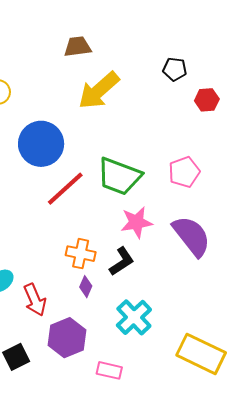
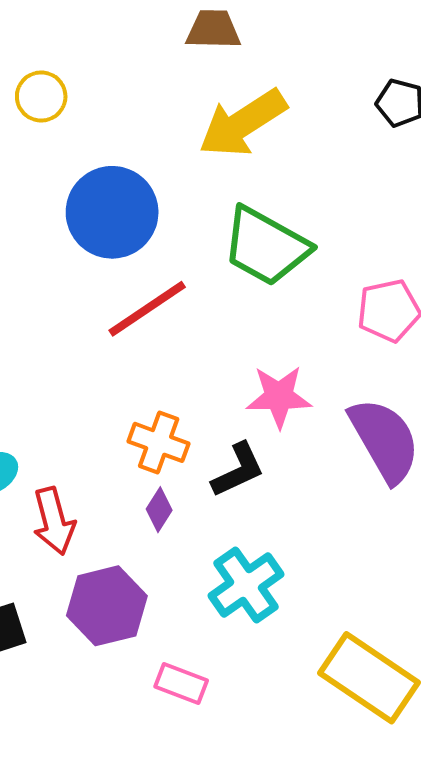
green trapezoid: (119, 176) -> (266, 246), moved

